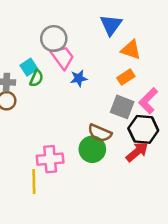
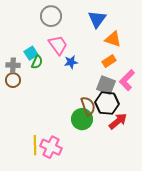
gray circle: (54, 39) -> (51, 16), moved
black hexagon: (143, 129) -> (107, 103), moved
brown semicircle: (100, 133) -> (88, 106), turned -132
pink cross: (50, 159) -> (51, 147), moved, turned 30

